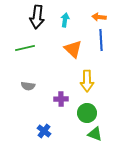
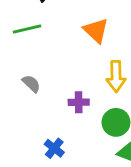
gray semicircle: (28, 86) -> (31, 84), turned -144

